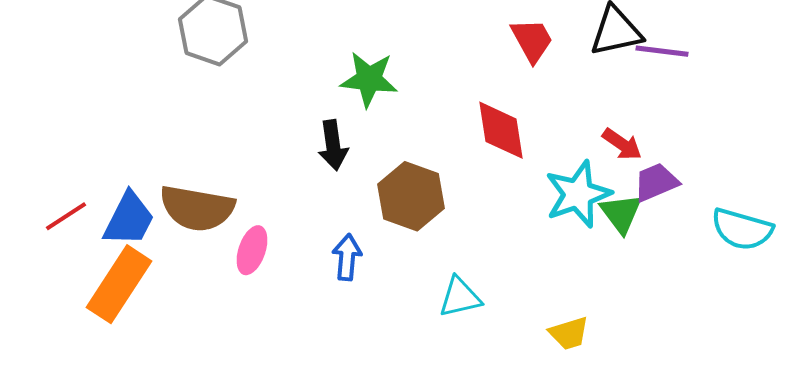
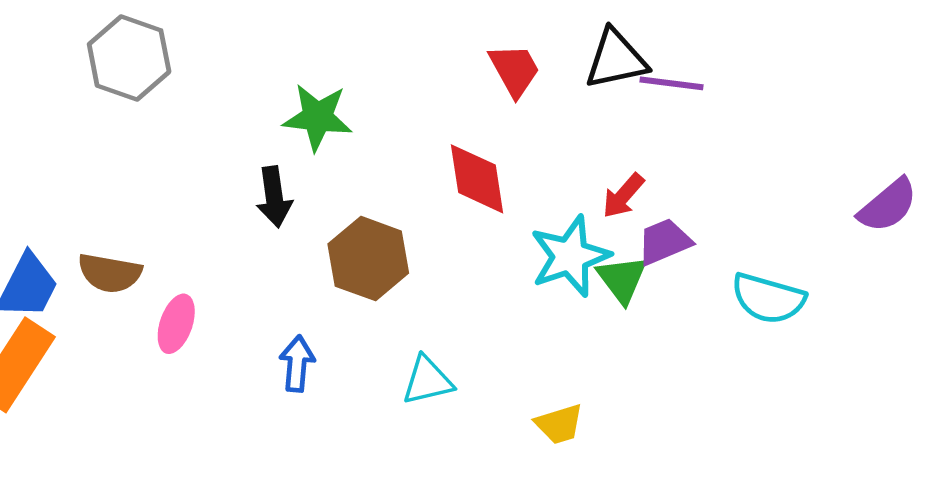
red arrow: (622, 144) -> (623, 196), turned 96
brown semicircle: (197, 208) -> (110, 273), size x0.7
blue arrow: (347, 257) -> (297, 364), moved

